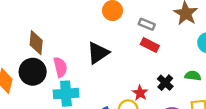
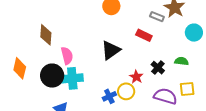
gray rectangle: (147, 24) -> (157, 17), moved
black triangle: (98, 53) -> (111, 50), moved
black circle: (33, 72) -> (52, 76), moved

